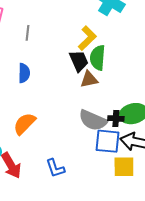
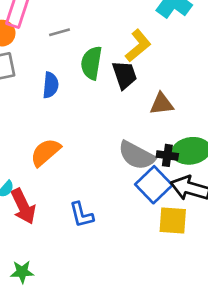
gray line: (28, 33) -> (59, 32), turned 63
green semicircle: (98, 58) -> (91, 63), moved
brown triangle: (89, 79) -> (162, 104), moved
blue square: (107, 141) -> (154, 185), turned 36

